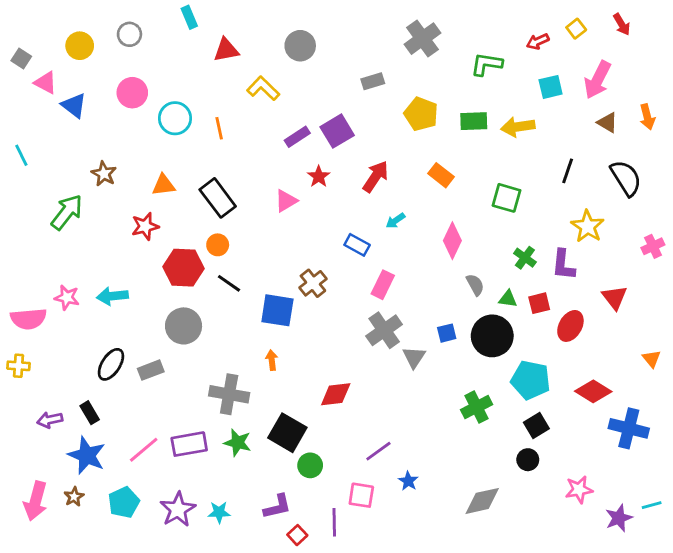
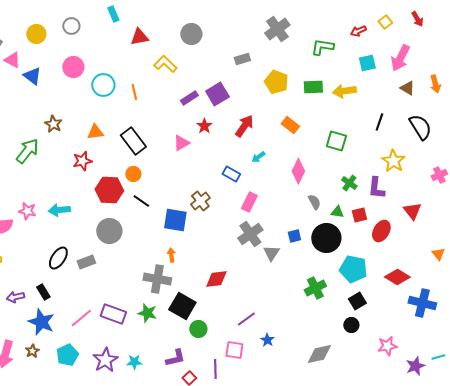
gray cross: (229, 394) -> (157, 279), moved
purple rectangle: (189, 444) -> (113, 314), turned 30

